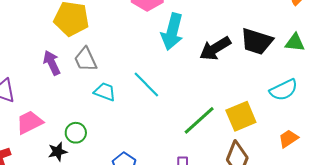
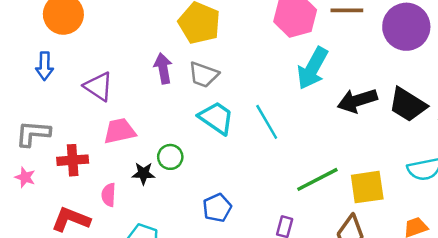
gray trapezoid: (86, 59) -> (203, 75), turned -60
cyan trapezoid: (105, 92) -> (216, 118), size x1.4

